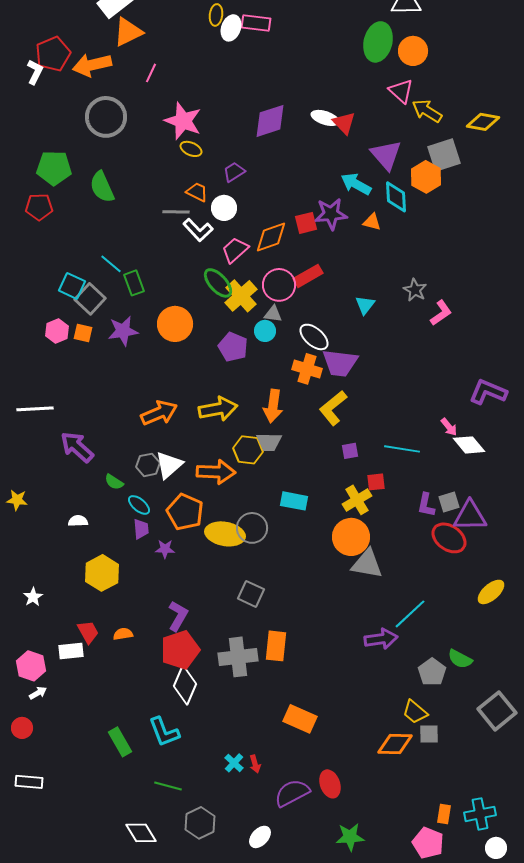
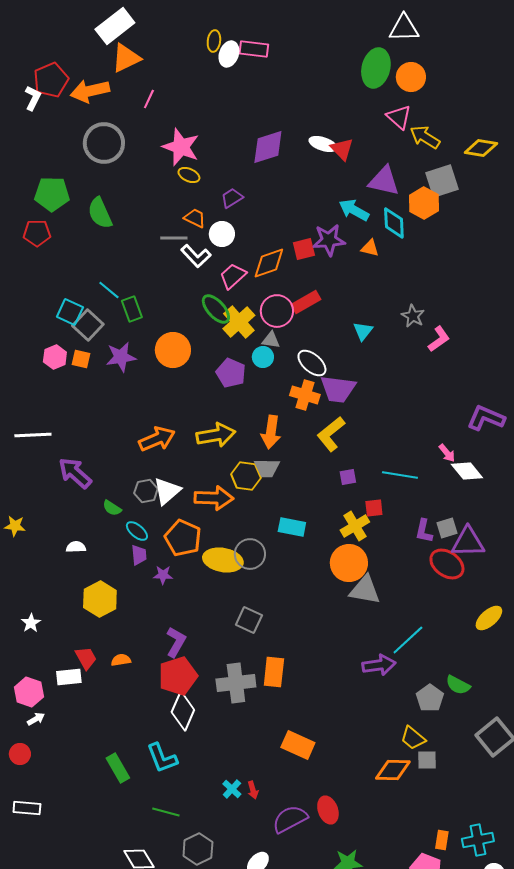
purple triangle: (386, 155) -> (384, 181), turned -36

